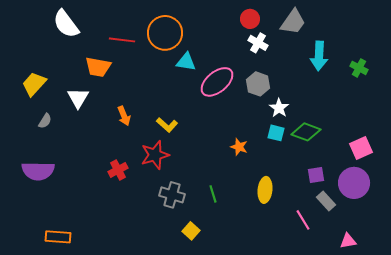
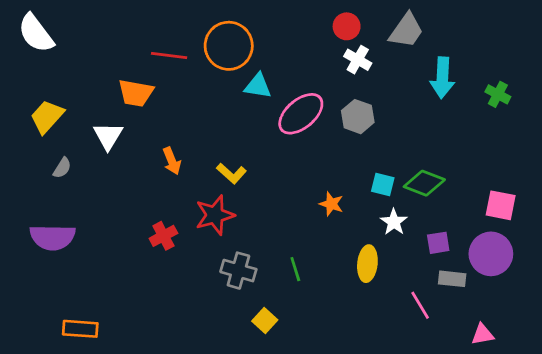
white semicircle: (66, 24) -> (36, 33), moved
white star: (279, 108) -> (394, 222), moved
pink square: (361, 148) -> (501, 205), turned 35
gray rectangle: (326, 201) -> (452, 279), turned -42

